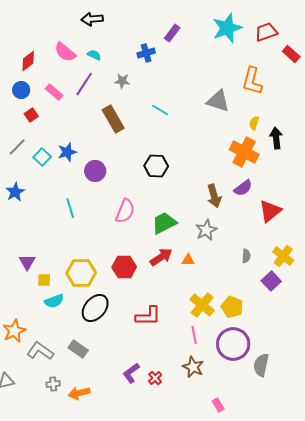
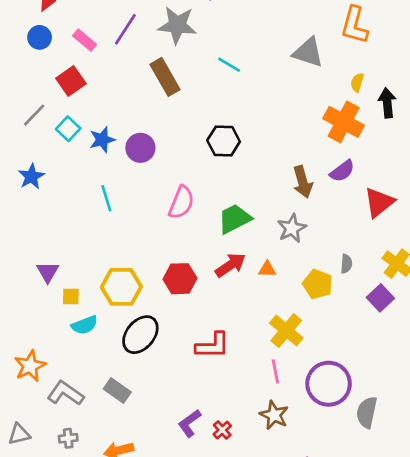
gray star: (122, 81) -> (177, 25), size x1.8
red square: (31, 115) -> (71, 81), moved, size x1.5
blue star: (67, 152) -> (102, 140), moved
yellow pentagon: (232, 307) -> (318, 284), moved
gray cross: (53, 384) -> (68, 438), moved

